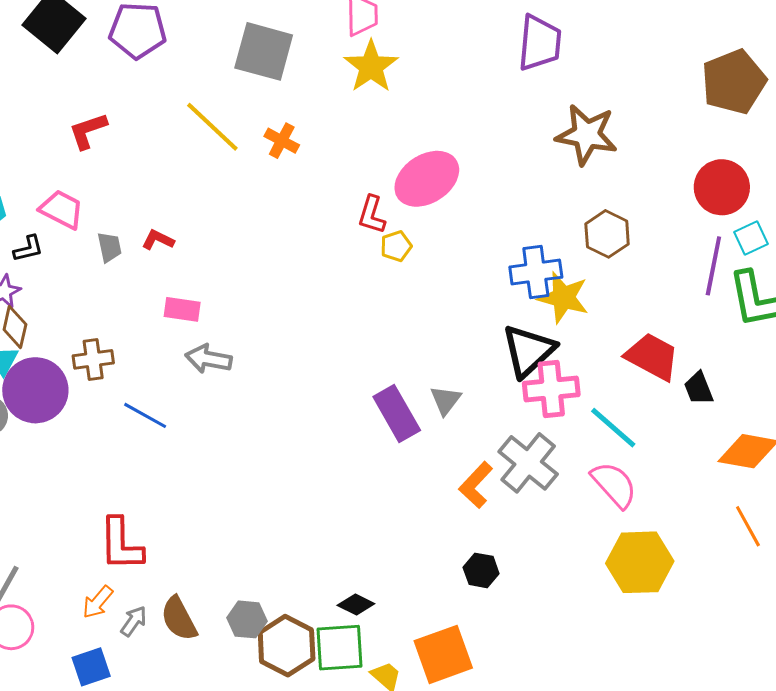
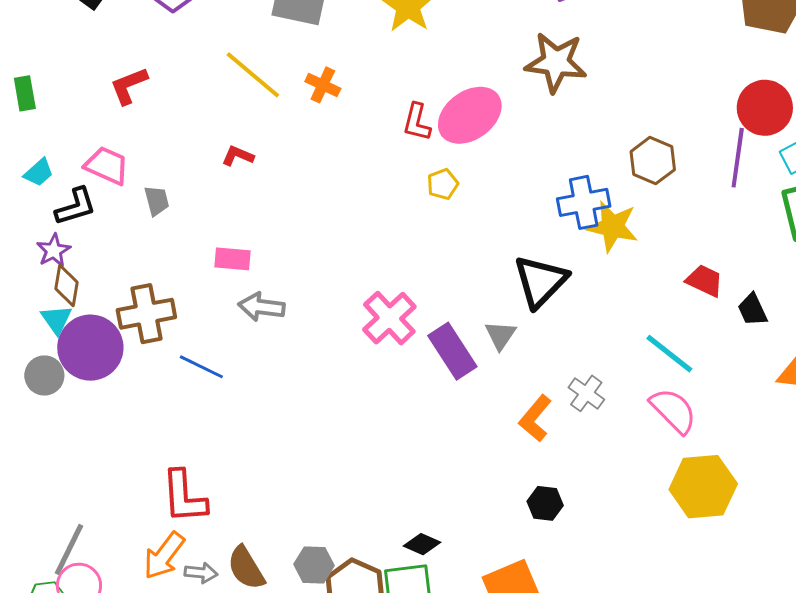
brown star: (587, 135) -> (556, 62), moved
red L-shape: (372, 215) -> (417, 122), moved
red L-shape: (158, 240) -> (238, 156), moved
black L-shape: (28, 249) -> (76, 207), size x1.4
purple line: (713, 266) -> (738, 158), moved
black triangle: (528, 351) -> (541, 281), moved
red trapezoid: (652, 357) -> (705, 281), size x0.7
brown cross: (93, 359) -> (146, 314), size x1.4
pink cross: (551, 389) -> (389, 318), moved, turned -34
gray cross: (528, 463) -> (586, 393), size x0.6
orange arrow: (98, 602) -> (164, 556), size x1.4
gray arrow: (134, 621) -> (201, 573), turned 64

